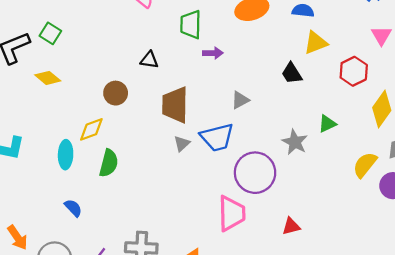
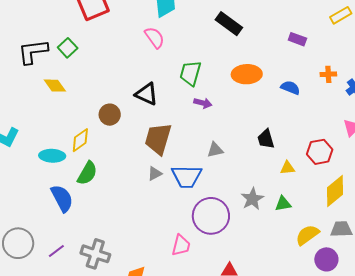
yellow triangle: (316, 43) -> (287, 168), moved, size x0.7
black triangle: (149, 60) -> (147, 94), size x1.4
green triangle: (327, 124) -> (283, 204), moved
yellow diamond: (91, 129) -> (80, 140), turned -30
cyan ellipse: (66, 155) -> (52, 156), turned 75
blue semicircle: (73, 208) -> (62, 198), moved, size x1.6
pink trapezoid: (231, 213) -> (181, 245), size x0.7

